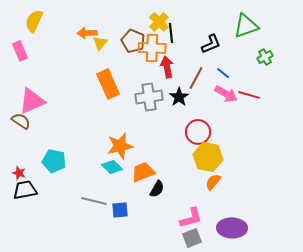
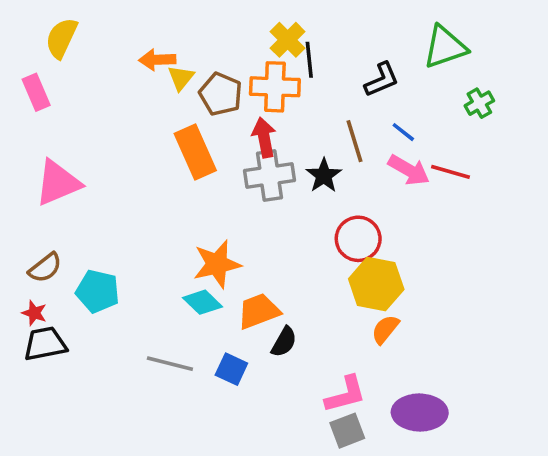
brown pentagon: (133, 41) -> (221, 94), moved
red arrow: (167, 67) -> (264, 138), moved
brown line: (196, 78) -> (355, 141), turned -45
brown semicircle: (21, 121) -> (45, 268), moved, turned 108
blue square: (120, 210) -> (231, 369), moved, turned 30

